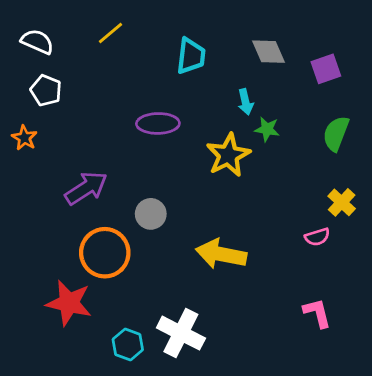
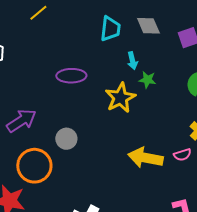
cyan trapezoid: (191, 56) -> (110, 29), moved
yellow arrow: (221, 254) -> (145, 158), moved

